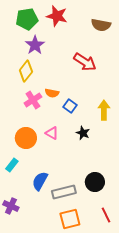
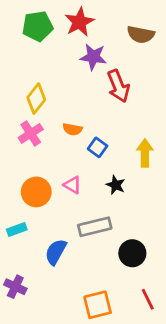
red star: (57, 16) -> (79, 22), turned 30
purple star: (35, 45) -> (93, 57), moved, turned -30
red arrow: (85, 62) -> (118, 86), turned 35
pink cross: (33, 100) -> (31, 133), moved
cyan rectangle: (12, 165) -> (17, 230), turned 32
gray rectangle: (64, 192) -> (95, 227), moved

